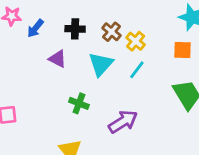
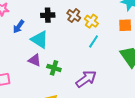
blue arrow: (35, 28) -> (19, 27), moved
purple triangle: (58, 59) -> (35, 60), moved
cyan triangle: (101, 64) -> (39, 40), moved, turned -36

